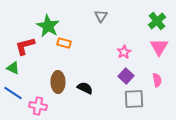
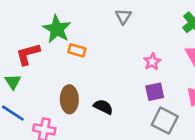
green triangle: (13, 68) -> (13, 82), turned 32
purple square: (126, 76) -> (155, 92), turned 35
gray square: (134, 99) -> (165, 121), turned 30

